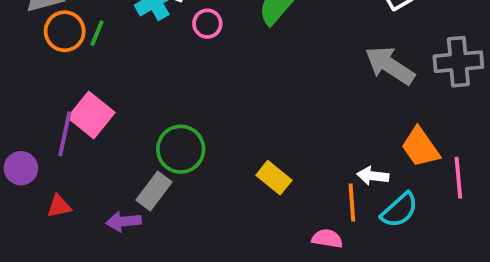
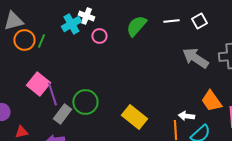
purple line: (65, 134) -> (52, 94), moved, turned -30
yellow rectangle: (274, 178) -> (134, 117), size x1.4
gray rectangle: (154, 191) -> (62, 114), moved

